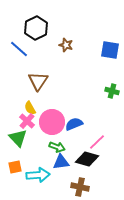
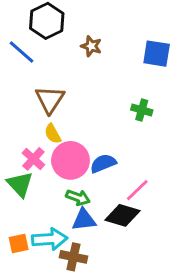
green cross: (112, 91) -> (142, 110), moved
yellow semicircle: (30, 108) -> (53, 134), moved
orange square: (15, 167) -> (19, 244), moved
brown cross: (80, 187) -> (73, 257), moved

